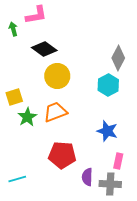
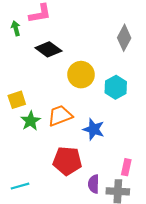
gray diamond: (118, 58) -> (124, 38), moved
yellow circle: (57, 76) -> (81, 75), moved
blue star: (107, 131) -> (94, 129), moved

